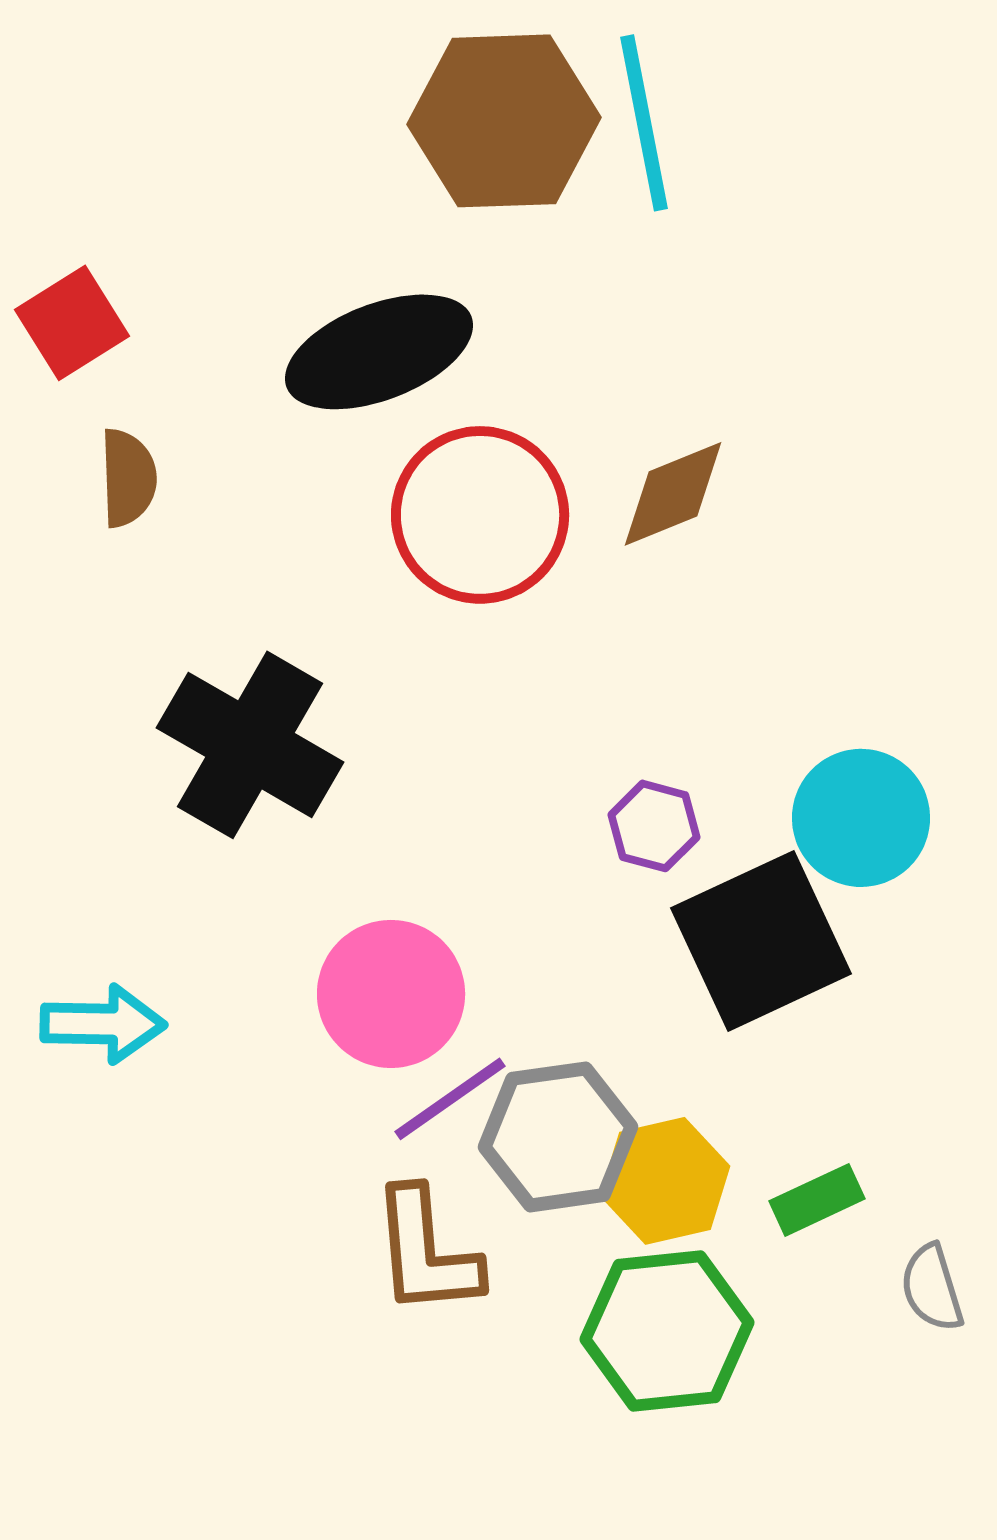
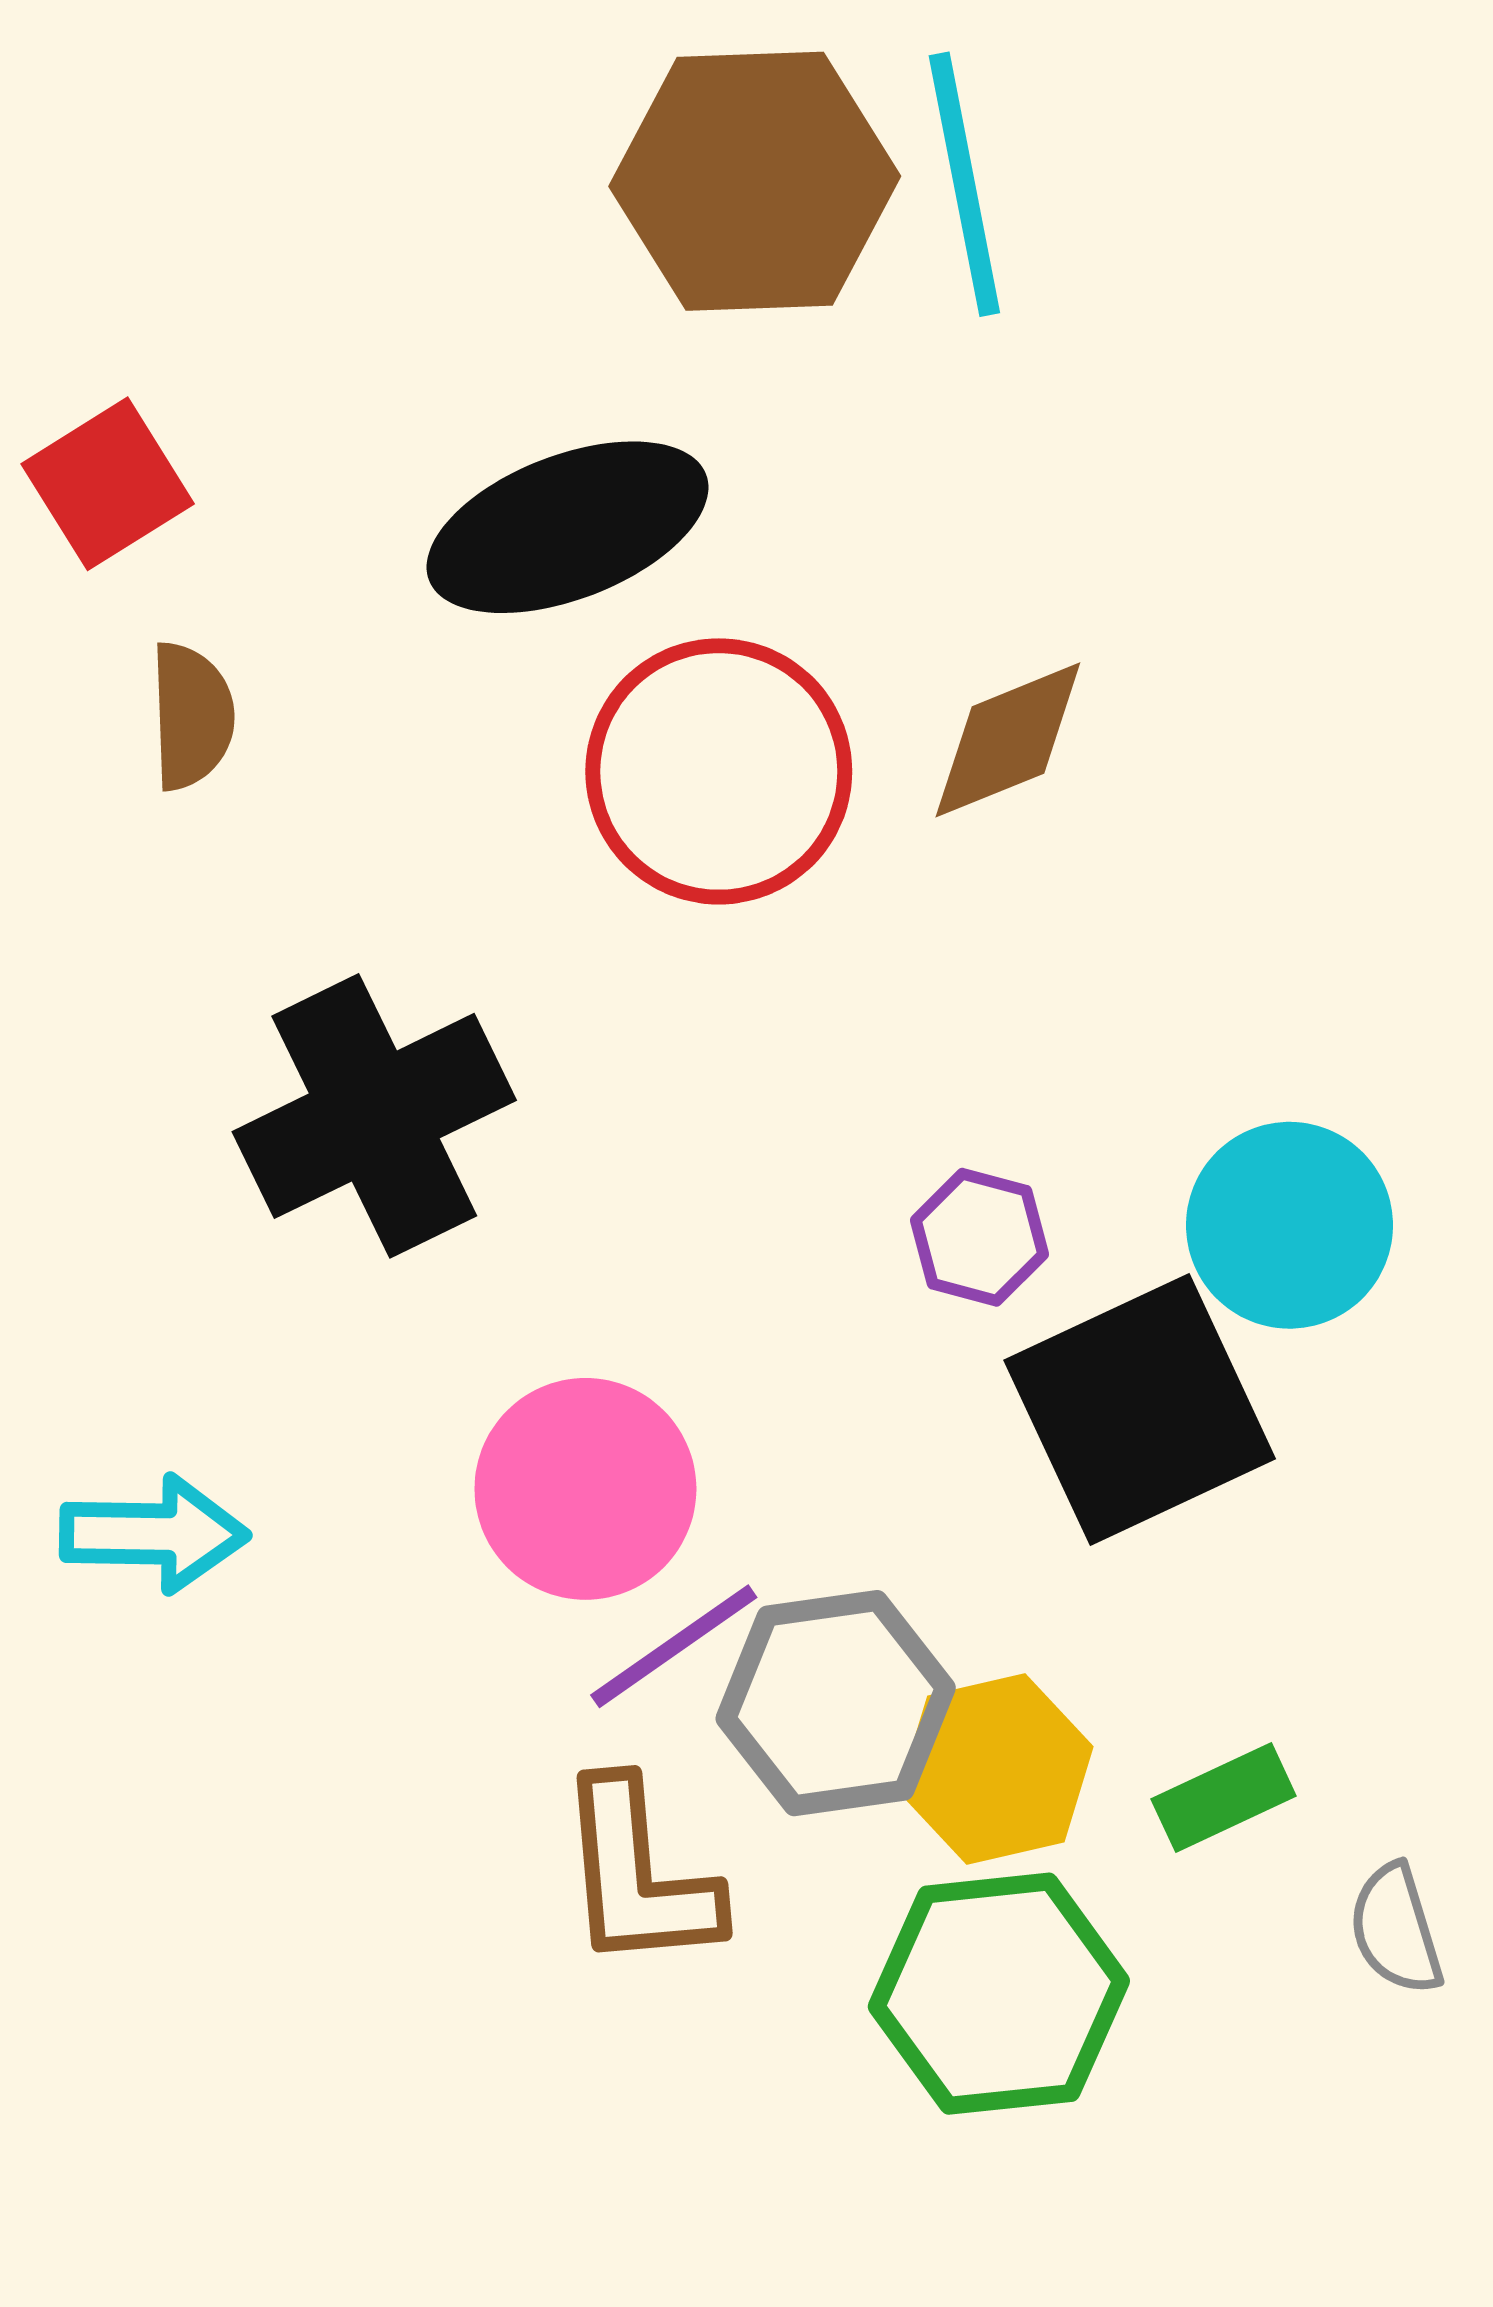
black cross: (250, 745) -> (374, 1116), turned 34

